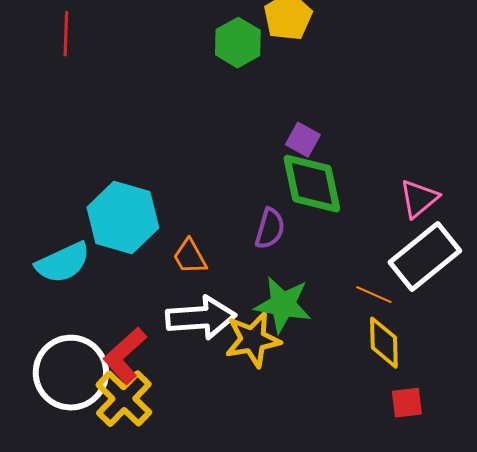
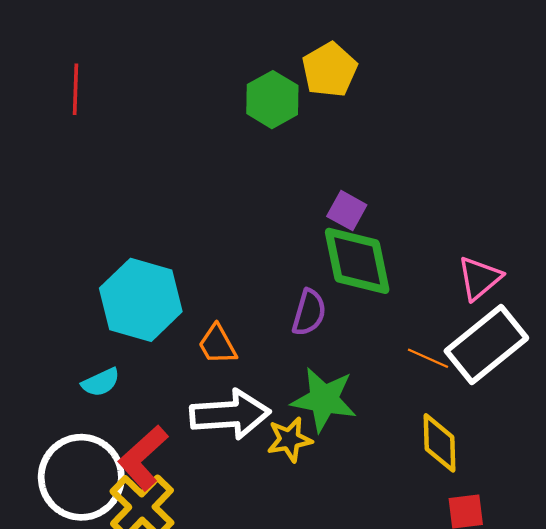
cyan semicircle: (63, 263) -> (101, 382), moved, size x0.6
orange line: (374, 295) -> (428, 358), moved
yellow star: (253, 340) -> (290, 439), size x0.7

